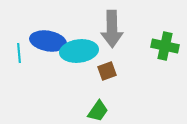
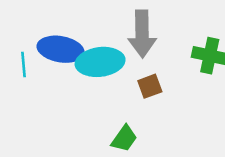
brown square: (107, 71) -> (150, 86), moved

